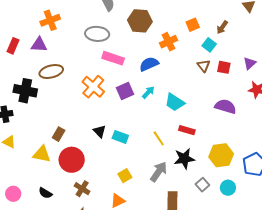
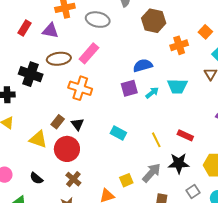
orange square: (193, 25) -> (205, 32), turned -32
gray ellipse: (97, 34) -> (98, 20), moved
pink rectangle: (113, 58) -> (89, 53), moved, turned -75
blue semicircle: (149, 64) -> (143, 66), moved
orange cross: (93, 87) -> (80, 88), moved, turned -30
cyan trapezoid: (175, 102) -> (177, 86), moved, turned -40
black triangle: (99, 131) -> (77, 124), moved
yellow square: (125, 176) -> (126, 180), moved

